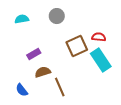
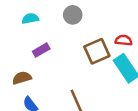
purple rectangle: (34, 54) -> (41, 50), moved
brown semicircle: (43, 72) -> (22, 78), moved

